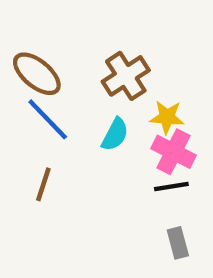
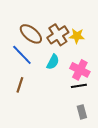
brown ellipse: (37, 74) -> (31, 34), moved
yellow star: (167, 117) -> (77, 36), moved

